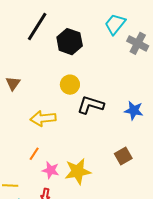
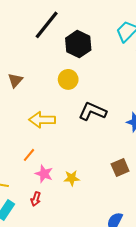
yellow circle: (70, 85) -> (68, 79), moved
yellow star: (78, 171) -> (72, 178), size x0.6

